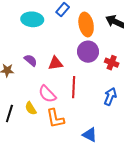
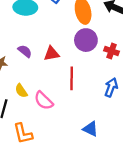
pink semicircle: (47, 94) -> (44, 101), moved
yellow semicircle: (31, 108) -> (21, 91), moved
orange L-shape: (55, 118) -> (23, 134), moved

